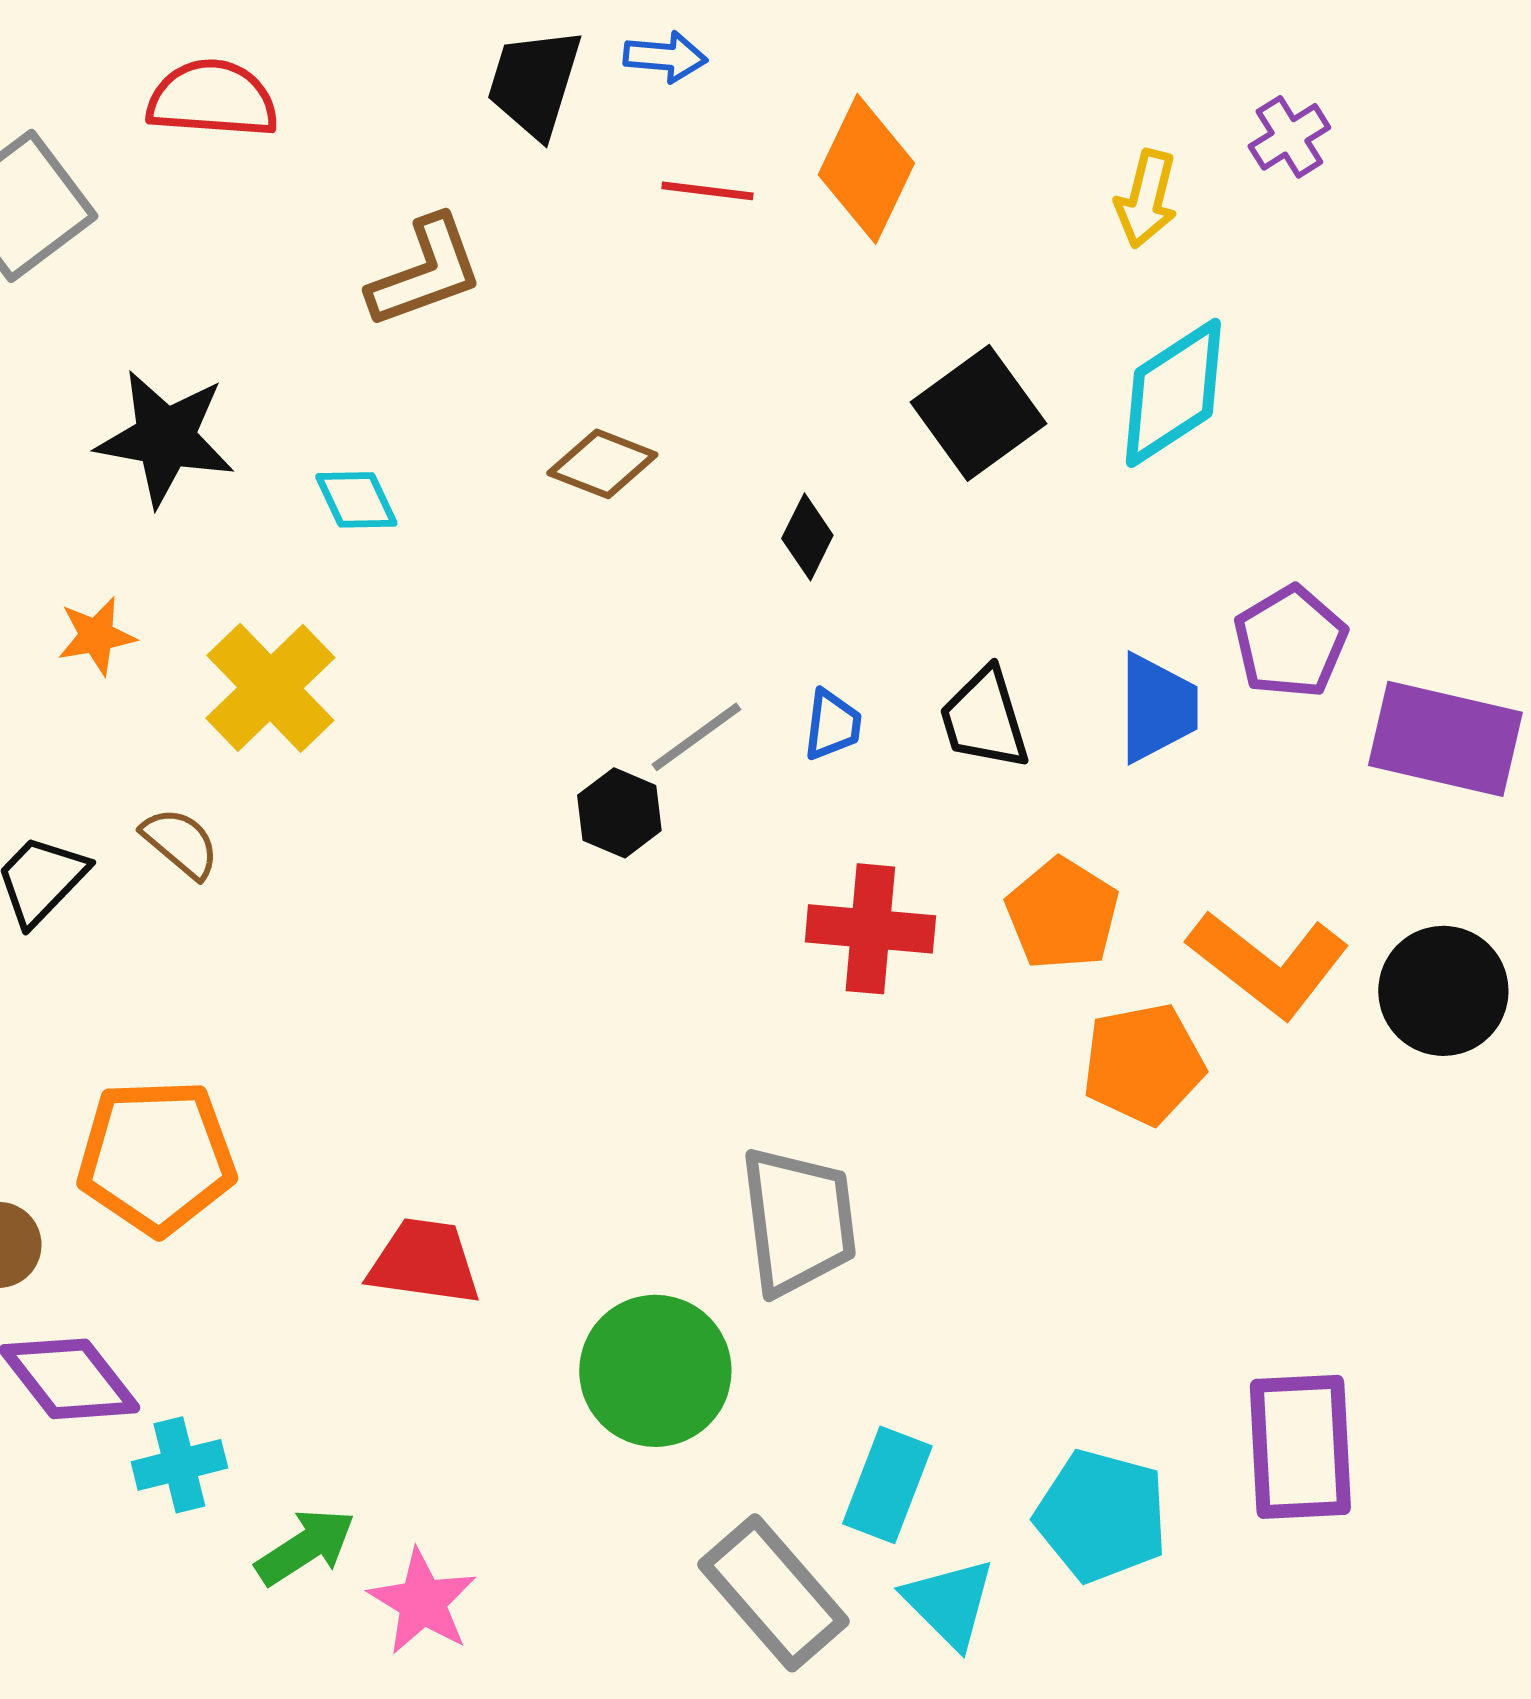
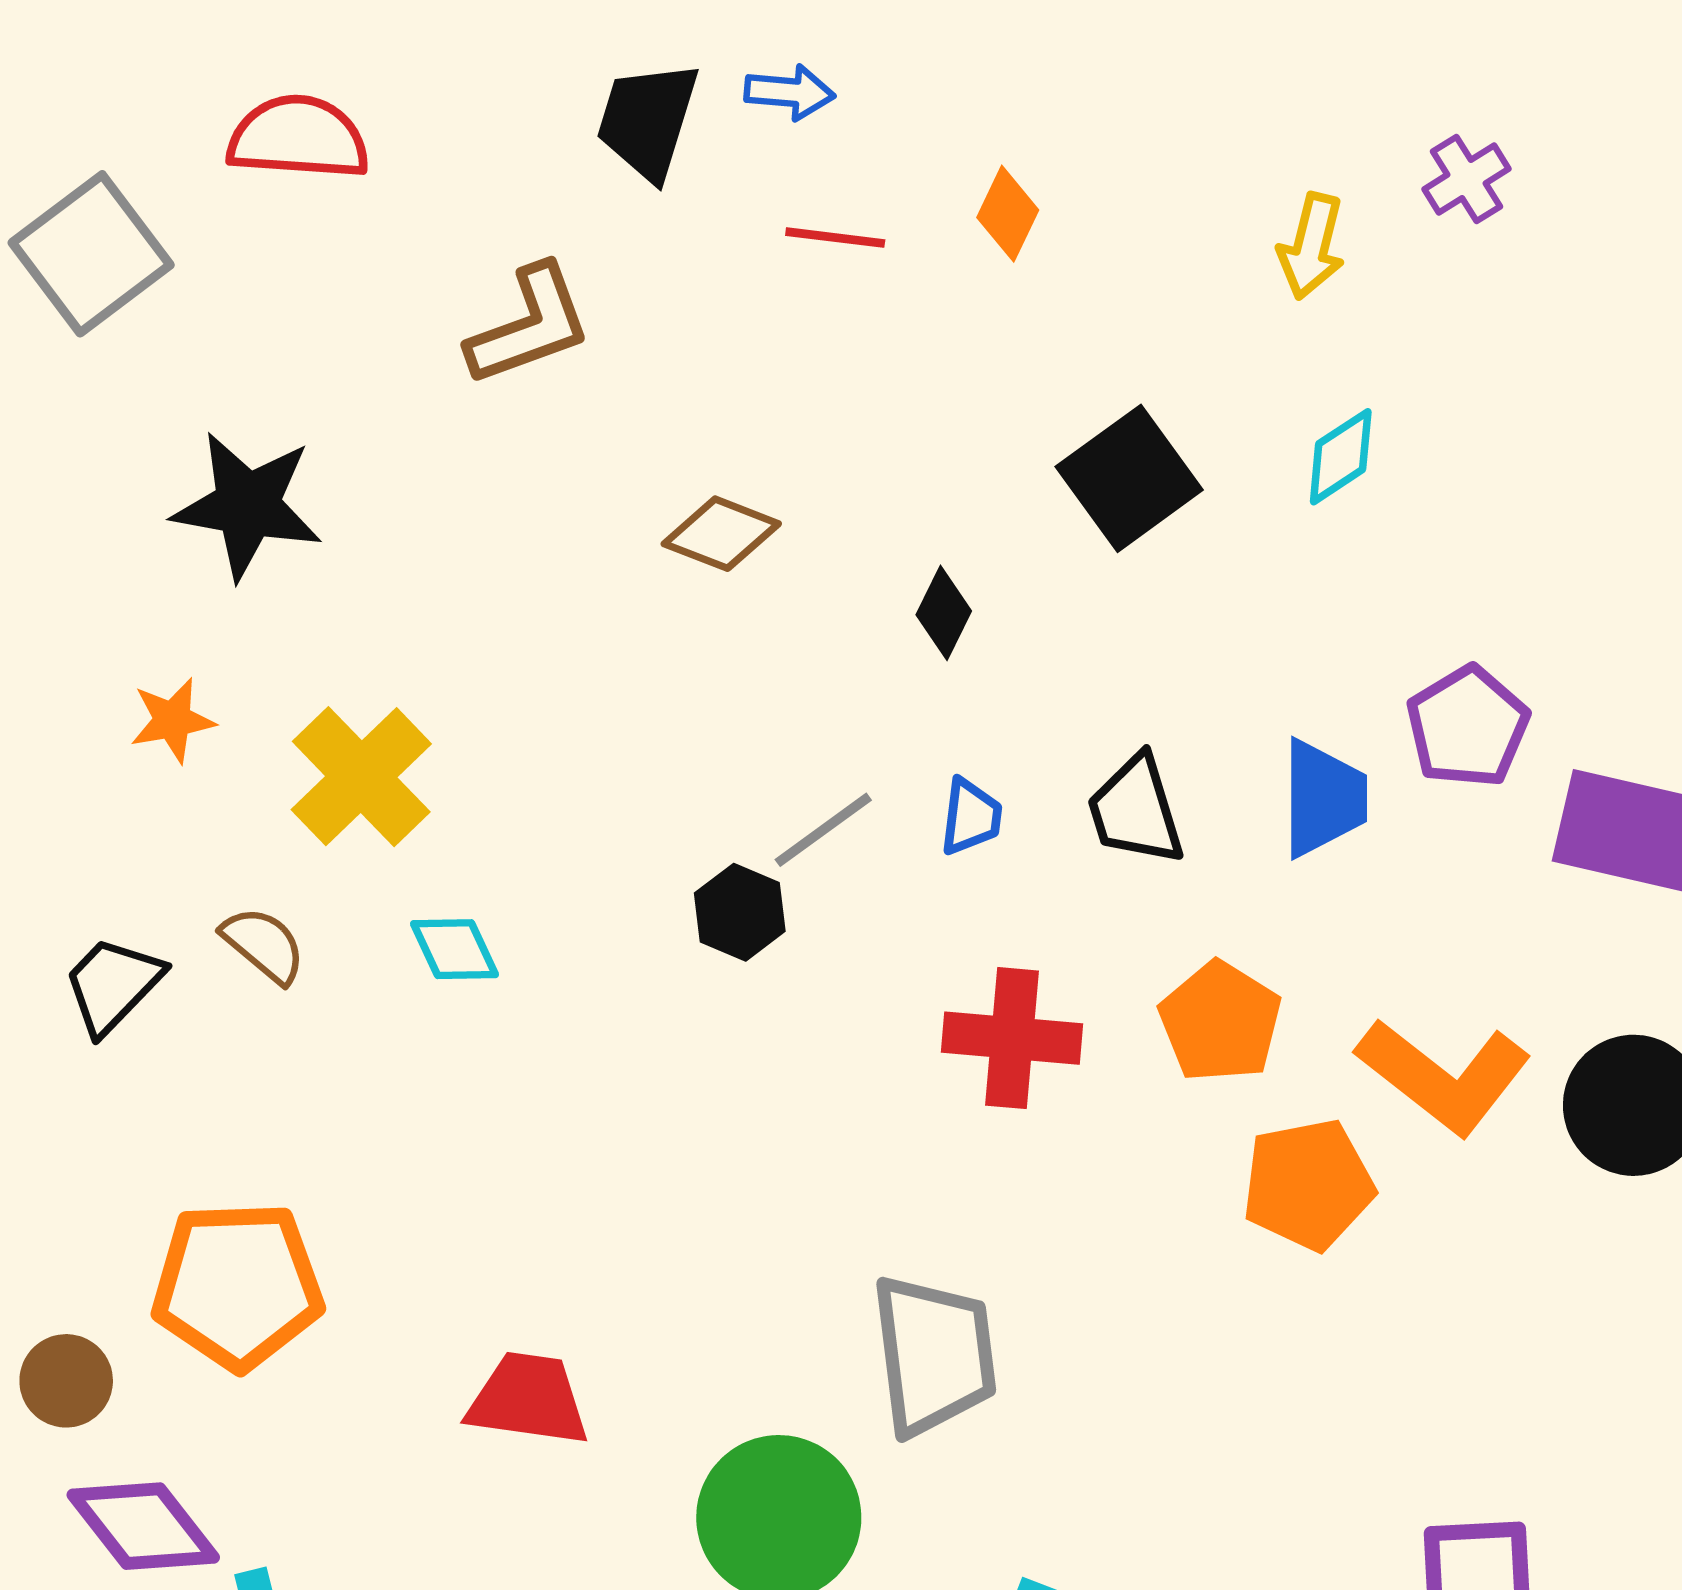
orange diamond: (866, 169) -> (1008, 214), size x0.6
cyan diamond: (1173, 393) -> (1341, 457), size x0.6
cyan diamond: (356, 500) -> (454, 949), moved

